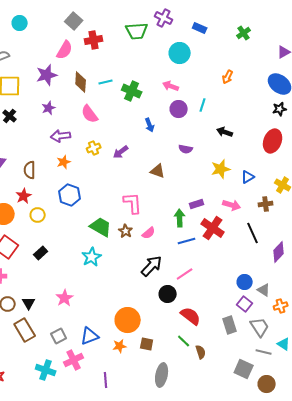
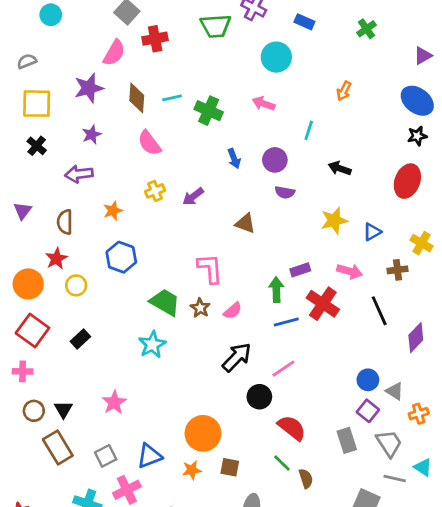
purple circle: (179, 109) -> (275, 160), moved
purple arrow: (61, 136) -> (79, 174), moved

